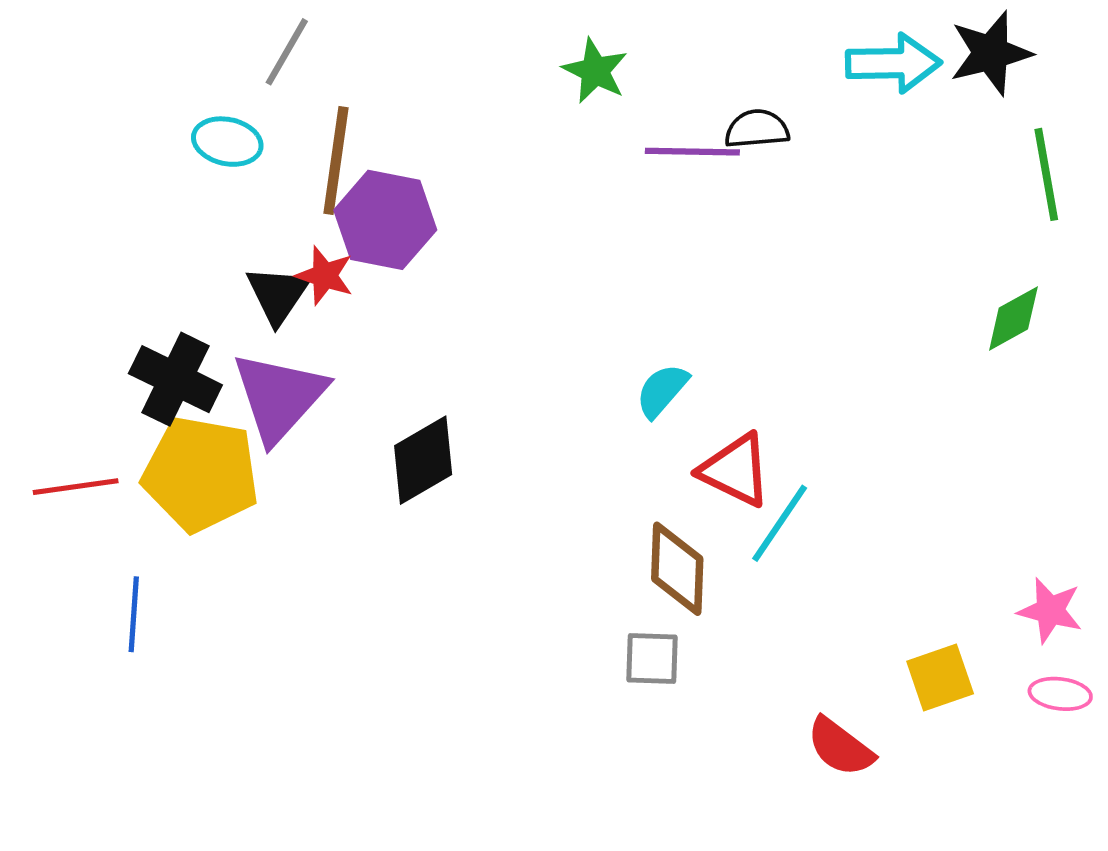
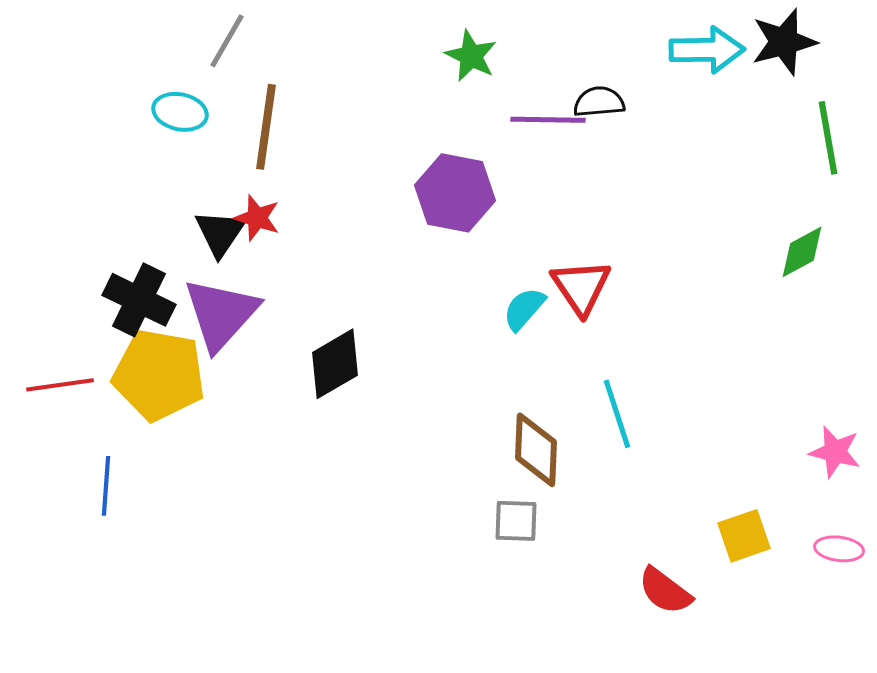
purple hexagon: (385, 220) -> (455, 193), moved
red triangle: (735, 470) -> (581, 287), moved, turned 30
cyan line: (780, 523) -> (617, 414), turned -52
pink star: (1050, 610) -> (835, 452), moved

